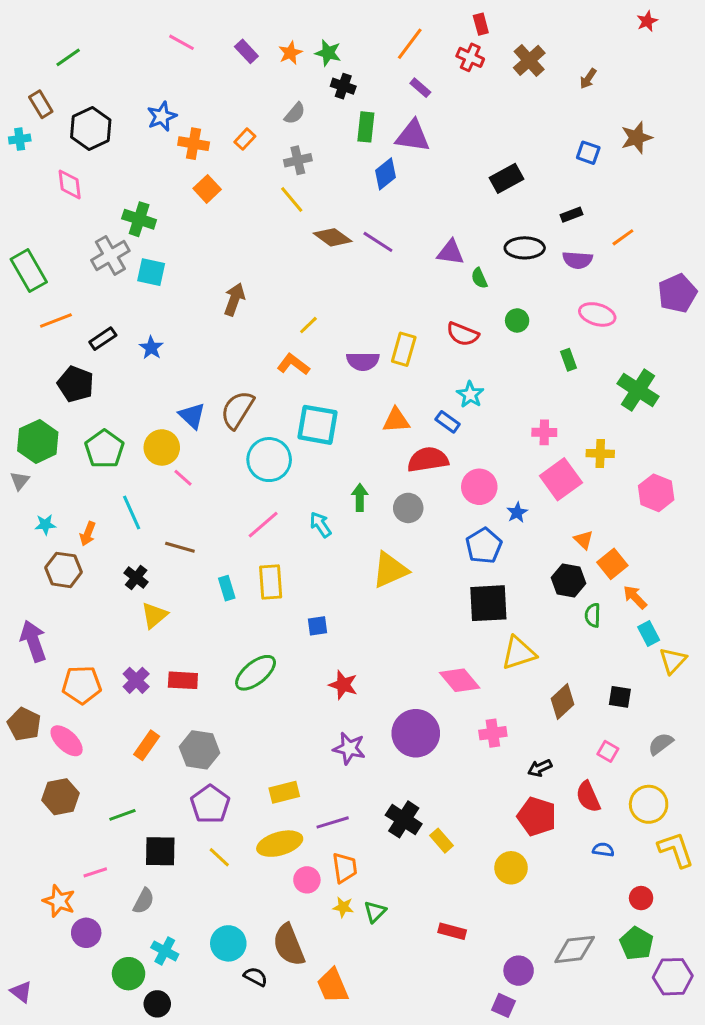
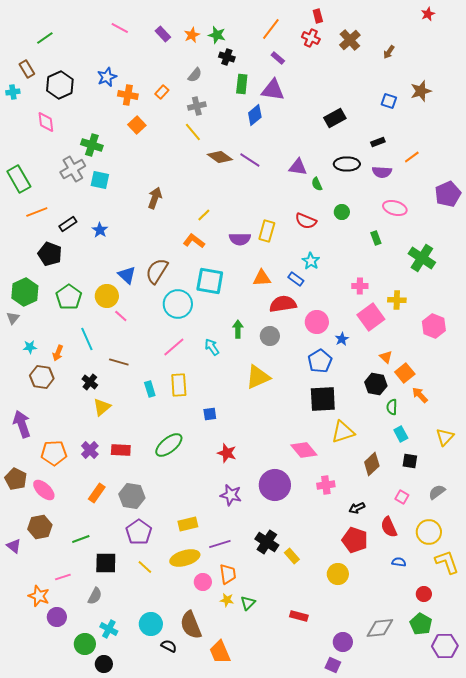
cyan rectangle: (649, 633) -> (401, 434), moved
purple triangle: (21, 992) -> (14, 546), moved

